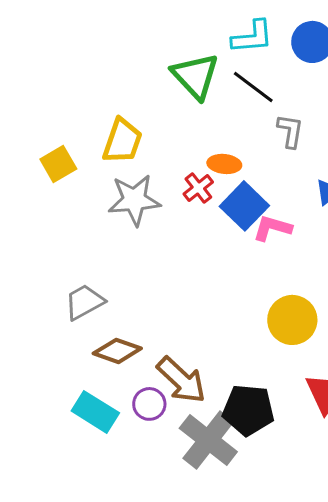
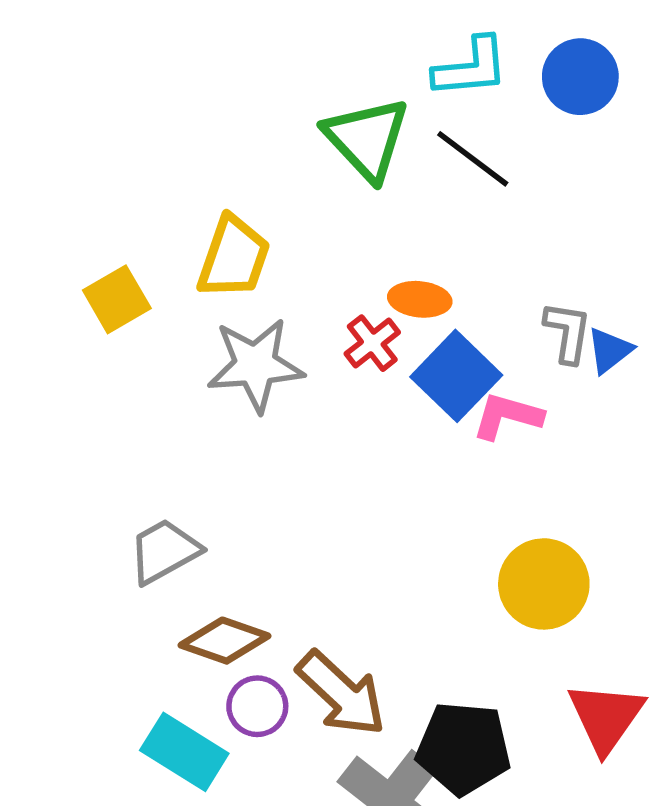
gray L-shape: (290, 131) -> (568, 332), moved
purple circle: (149, 404) -> (257, 706), moved

